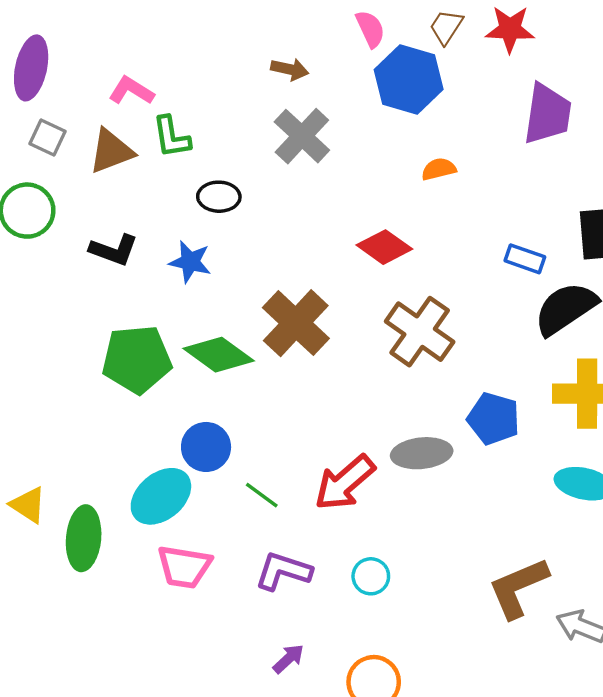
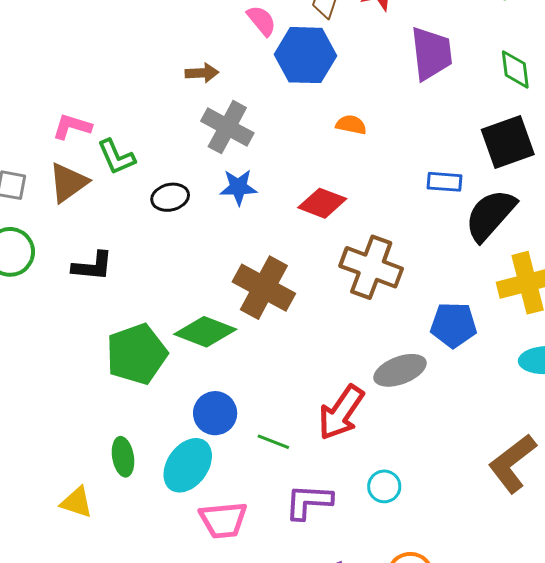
orange semicircle: (439, 169) -> (351, 125), turned 40
blue star: (190, 262) -> (238, 187), moved
green ellipse: (84, 538) -> (123, 457), moved, size x0.7

